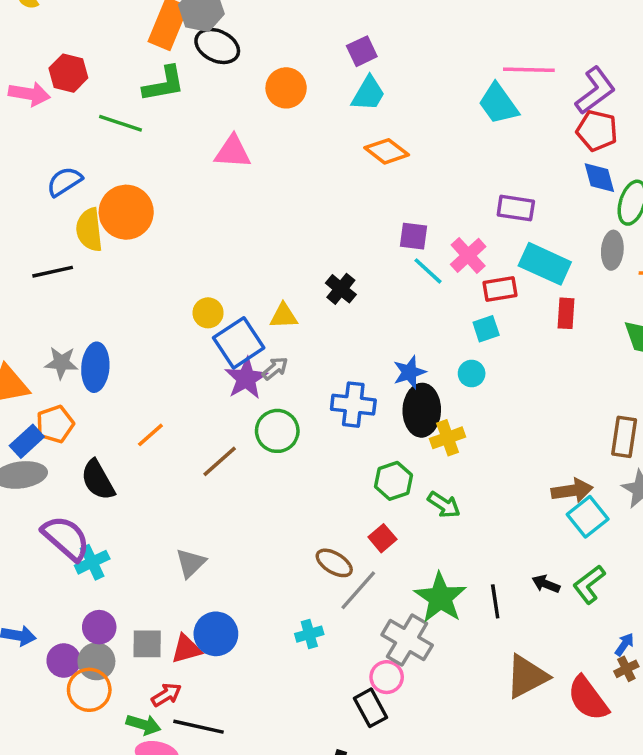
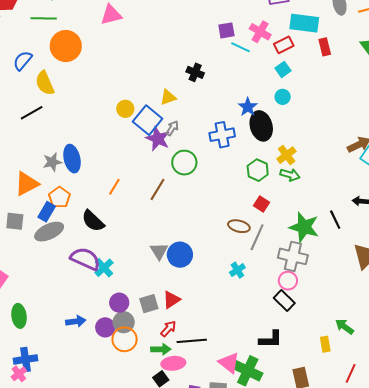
orange circle: (126, 212) -> (66, 46), moved
yellow cross: (448, 438) -> (287, 155), moved
blue circle: (216, 634) -> (180, 255), moved

